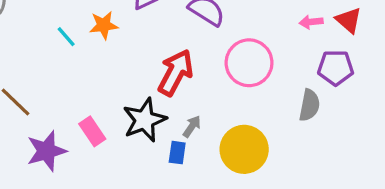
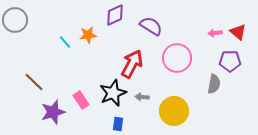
gray arrow: (192, 126) -> (142, 97), turned -120
blue rectangle: (177, 153) -> (118, 124), moved

